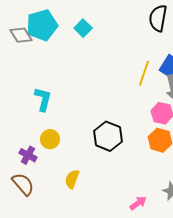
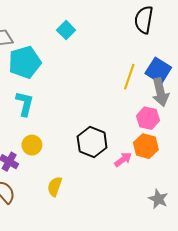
cyan pentagon: (42, 25) -> (25, 62), moved
pink arrow: (138, 203) -> (123, 160), moved

